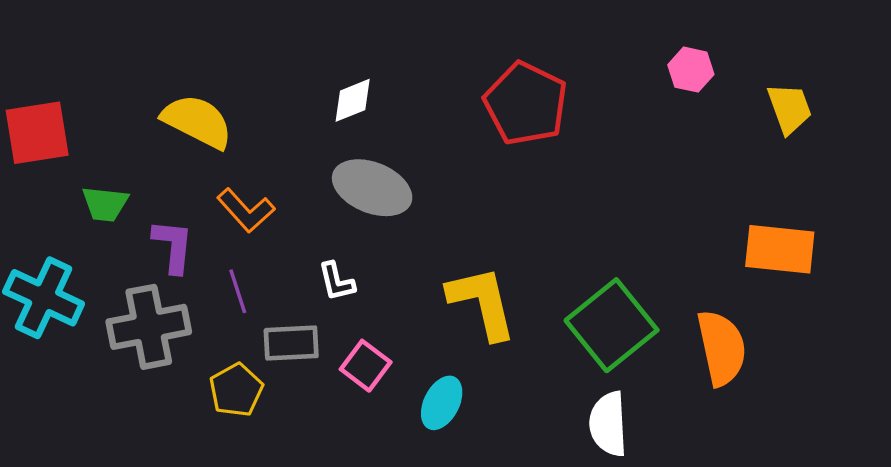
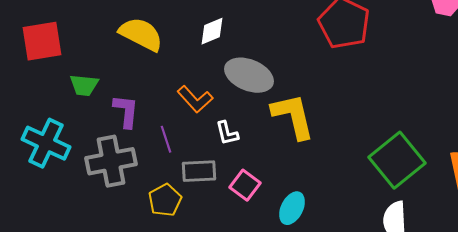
white diamond: (353, 100) -> (212, 31), moved
orange L-shape: (246, 210) -> (195, 99), moved
yellow L-shape: (482, 303) -> (293, 116), moved

